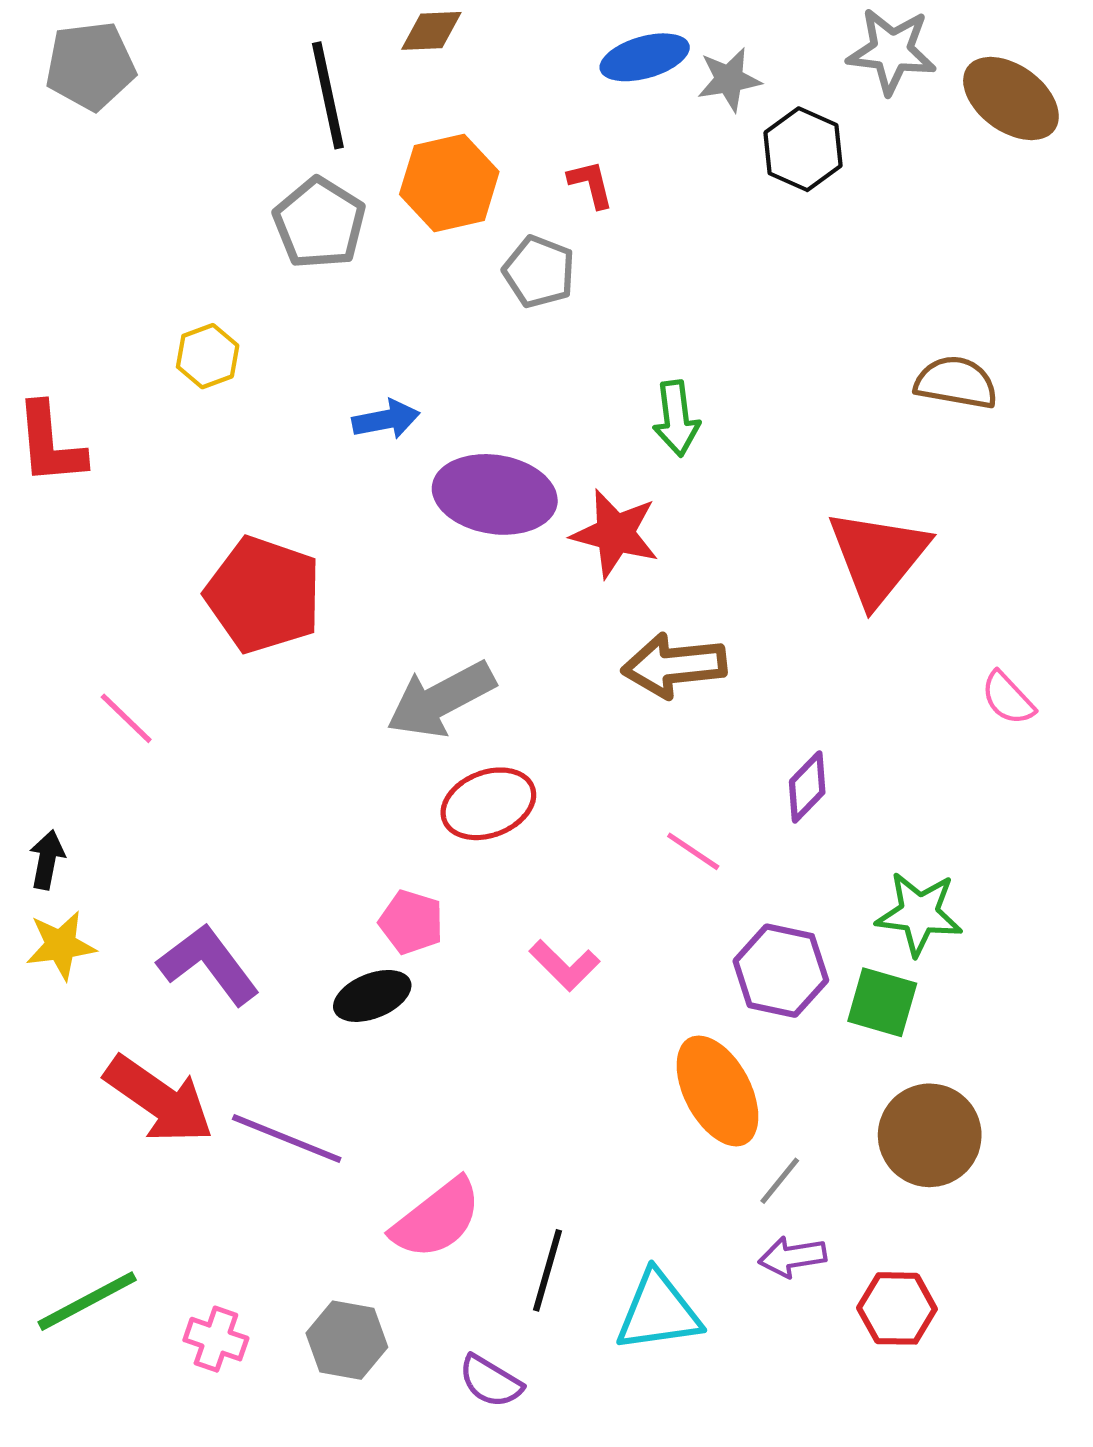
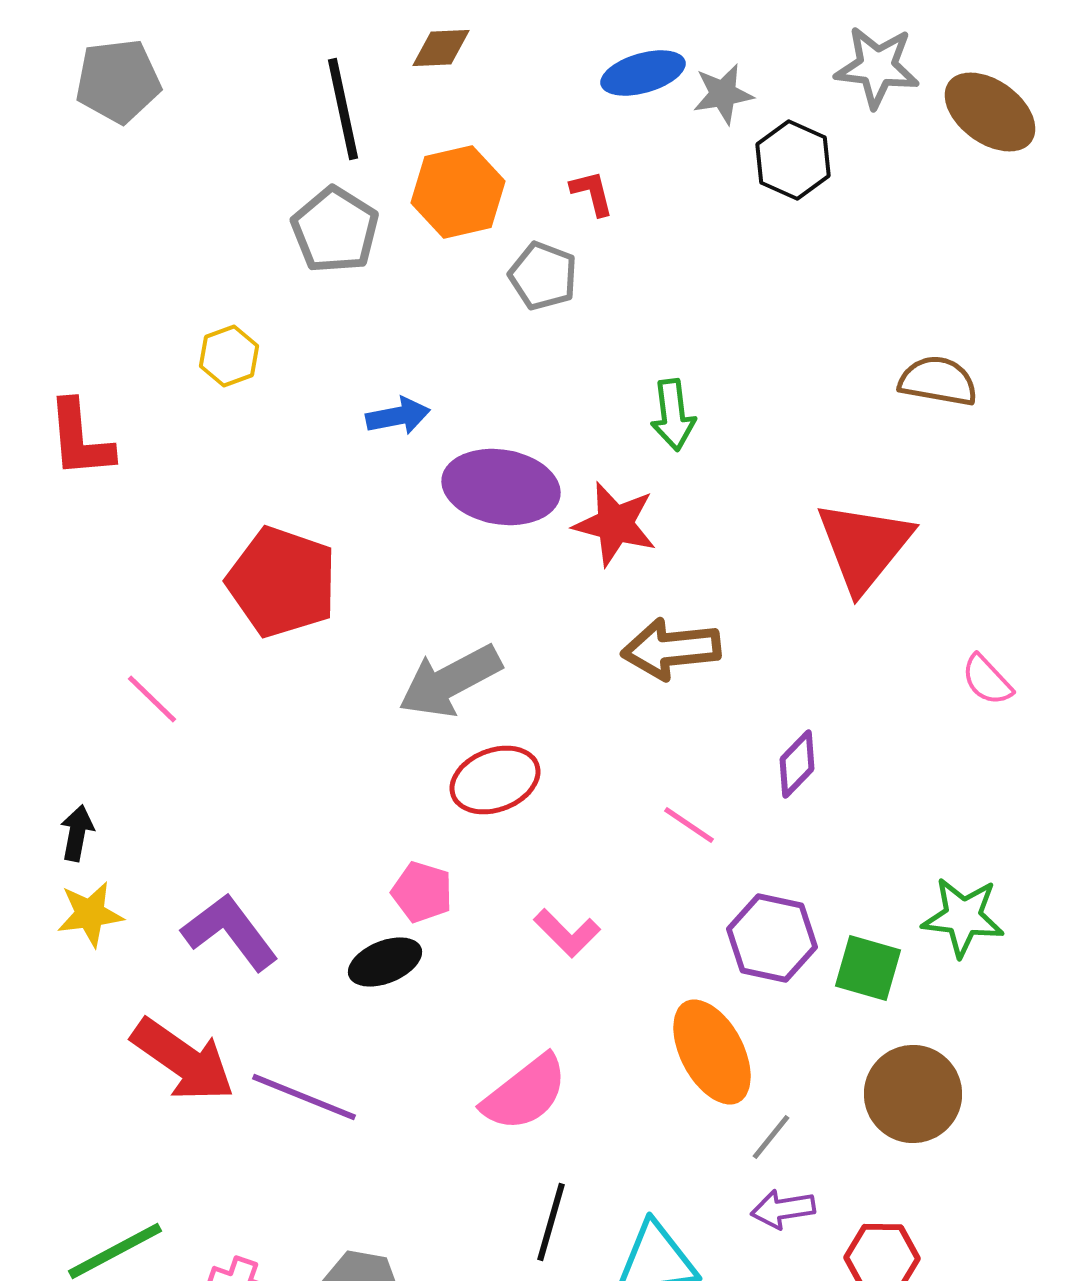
green star: (919, 914) -> (963, 917), moved
pink semicircle: (437, 1219) -> (525, 1093), moved

